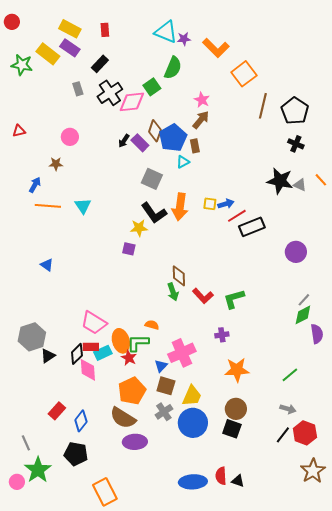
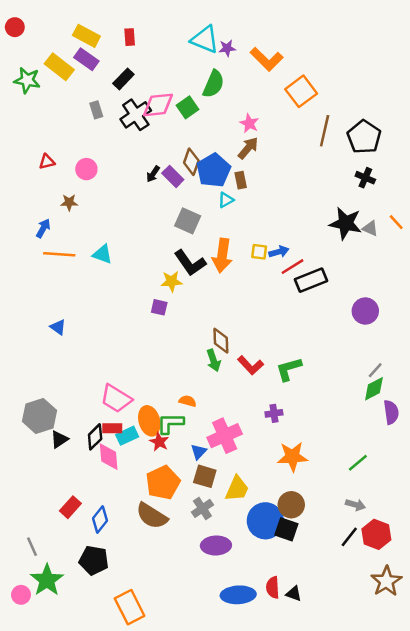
pink diamond: (132, 102) -> (158, 105), moved
red triangle: (19, 131) -> (47, 162), moved
cyan triangle: (83, 206) -> (102, 254), turned -36
blue circle: (193, 423) -> (265, 521), moved
purple ellipse: (135, 442) -> (216, 545), moved

